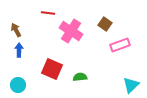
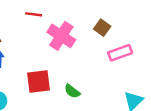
red square: (52, 69) -> (38, 82), turned -30
green semicircle: (80, 77) -> (72, 91), turned -136

